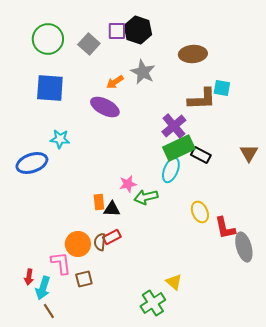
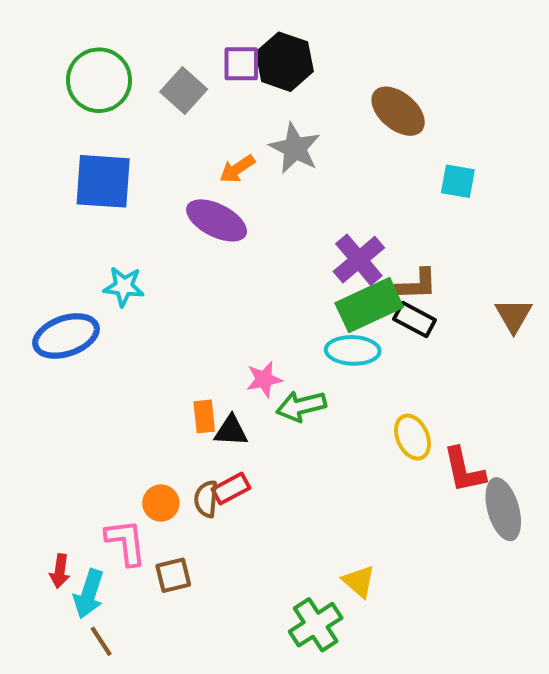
brown ellipse: (193, 54) -> (398, 111), turned 44
brown L-shape: (202, 99) -> (417, 284), moved, size x0.7
cyan ellipse: (171, 170) -> (353, 350), turned 70
orange circle: (78, 244) -> (161, 503), size x0.7

